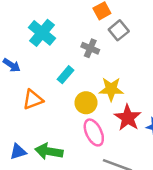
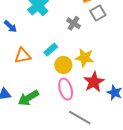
cyan rectangle: (66, 75) -> (51, 50), moved
green arrow: (49, 151) -> (28, 98), turned -50

